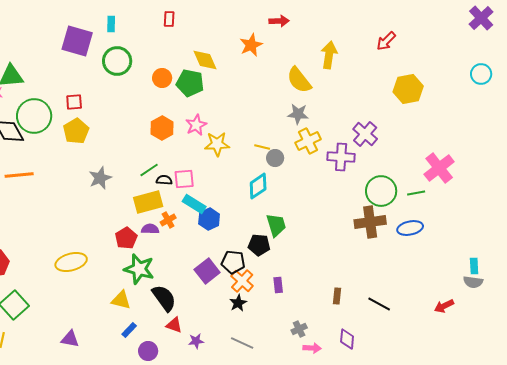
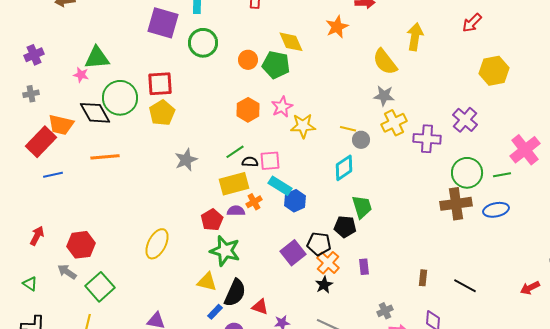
red square: (74, 102) -> (160, 84), size x1.5
purple cross: (365, 134) -> (465, 120), moved
yellow ellipse: (71, 262) -> (157, 244), turned -48
black semicircle: (164, 298) -> (235, 293), moved, turned 60

